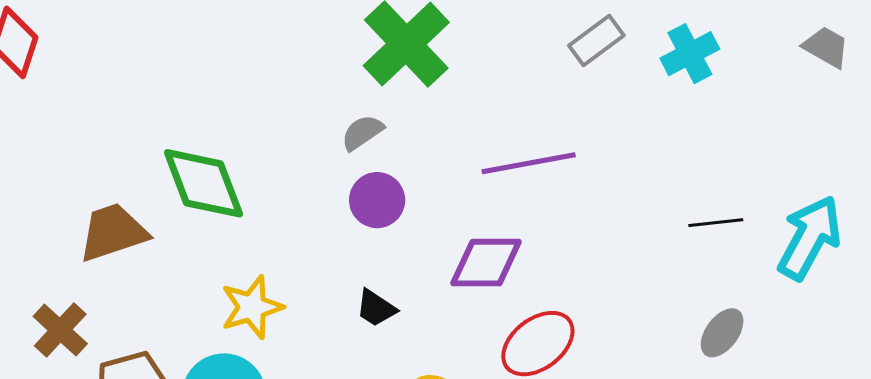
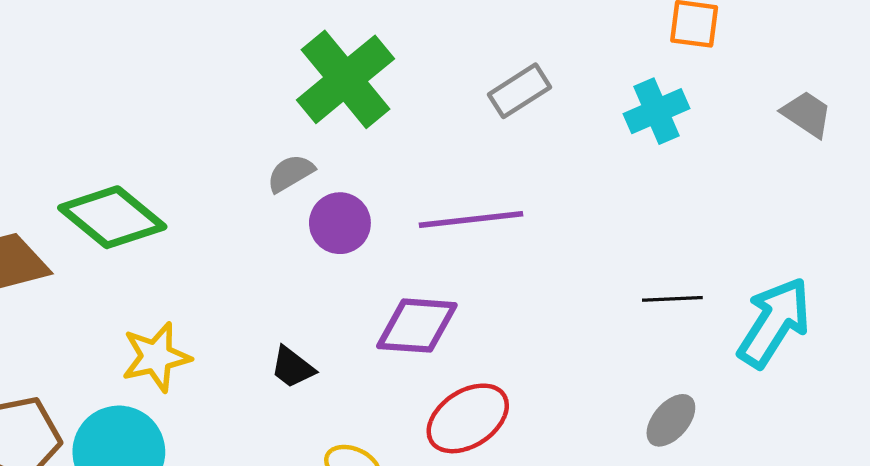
gray rectangle: (596, 41) -> (519, 91), moved
green diamond: (203, 183) -> (112, 217), turned -34
purple circle: (377, 200) -> (340, 223), moved

